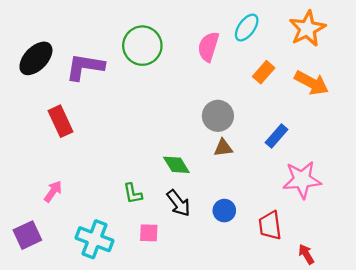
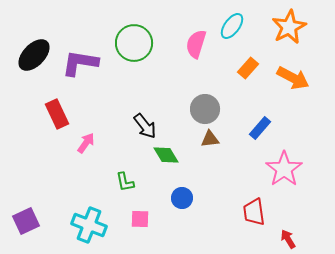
pink star: (302, 180) -> (284, 169), turned -30
pink arrow: (53, 191) -> (86, 143), moved
black arrow: (179, 203) -> (145, 126), moved
blue circle: (224, 211) -> (182, 198), moved

